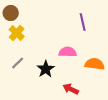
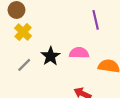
black star: (46, 69) -> (51, 56), moved

